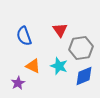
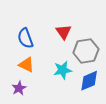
orange triangle: (33, 66) -> (26, 65), moved
cyan star: (59, 66) -> (63, 70), turned -30

